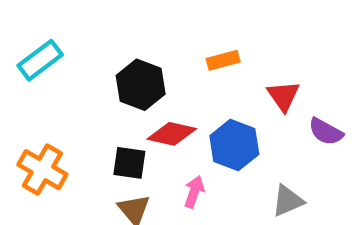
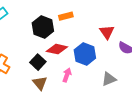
orange rectangle: (223, 60) -> (66, 16), moved
black square: (129, 163) -> (38, 62), turned 35

